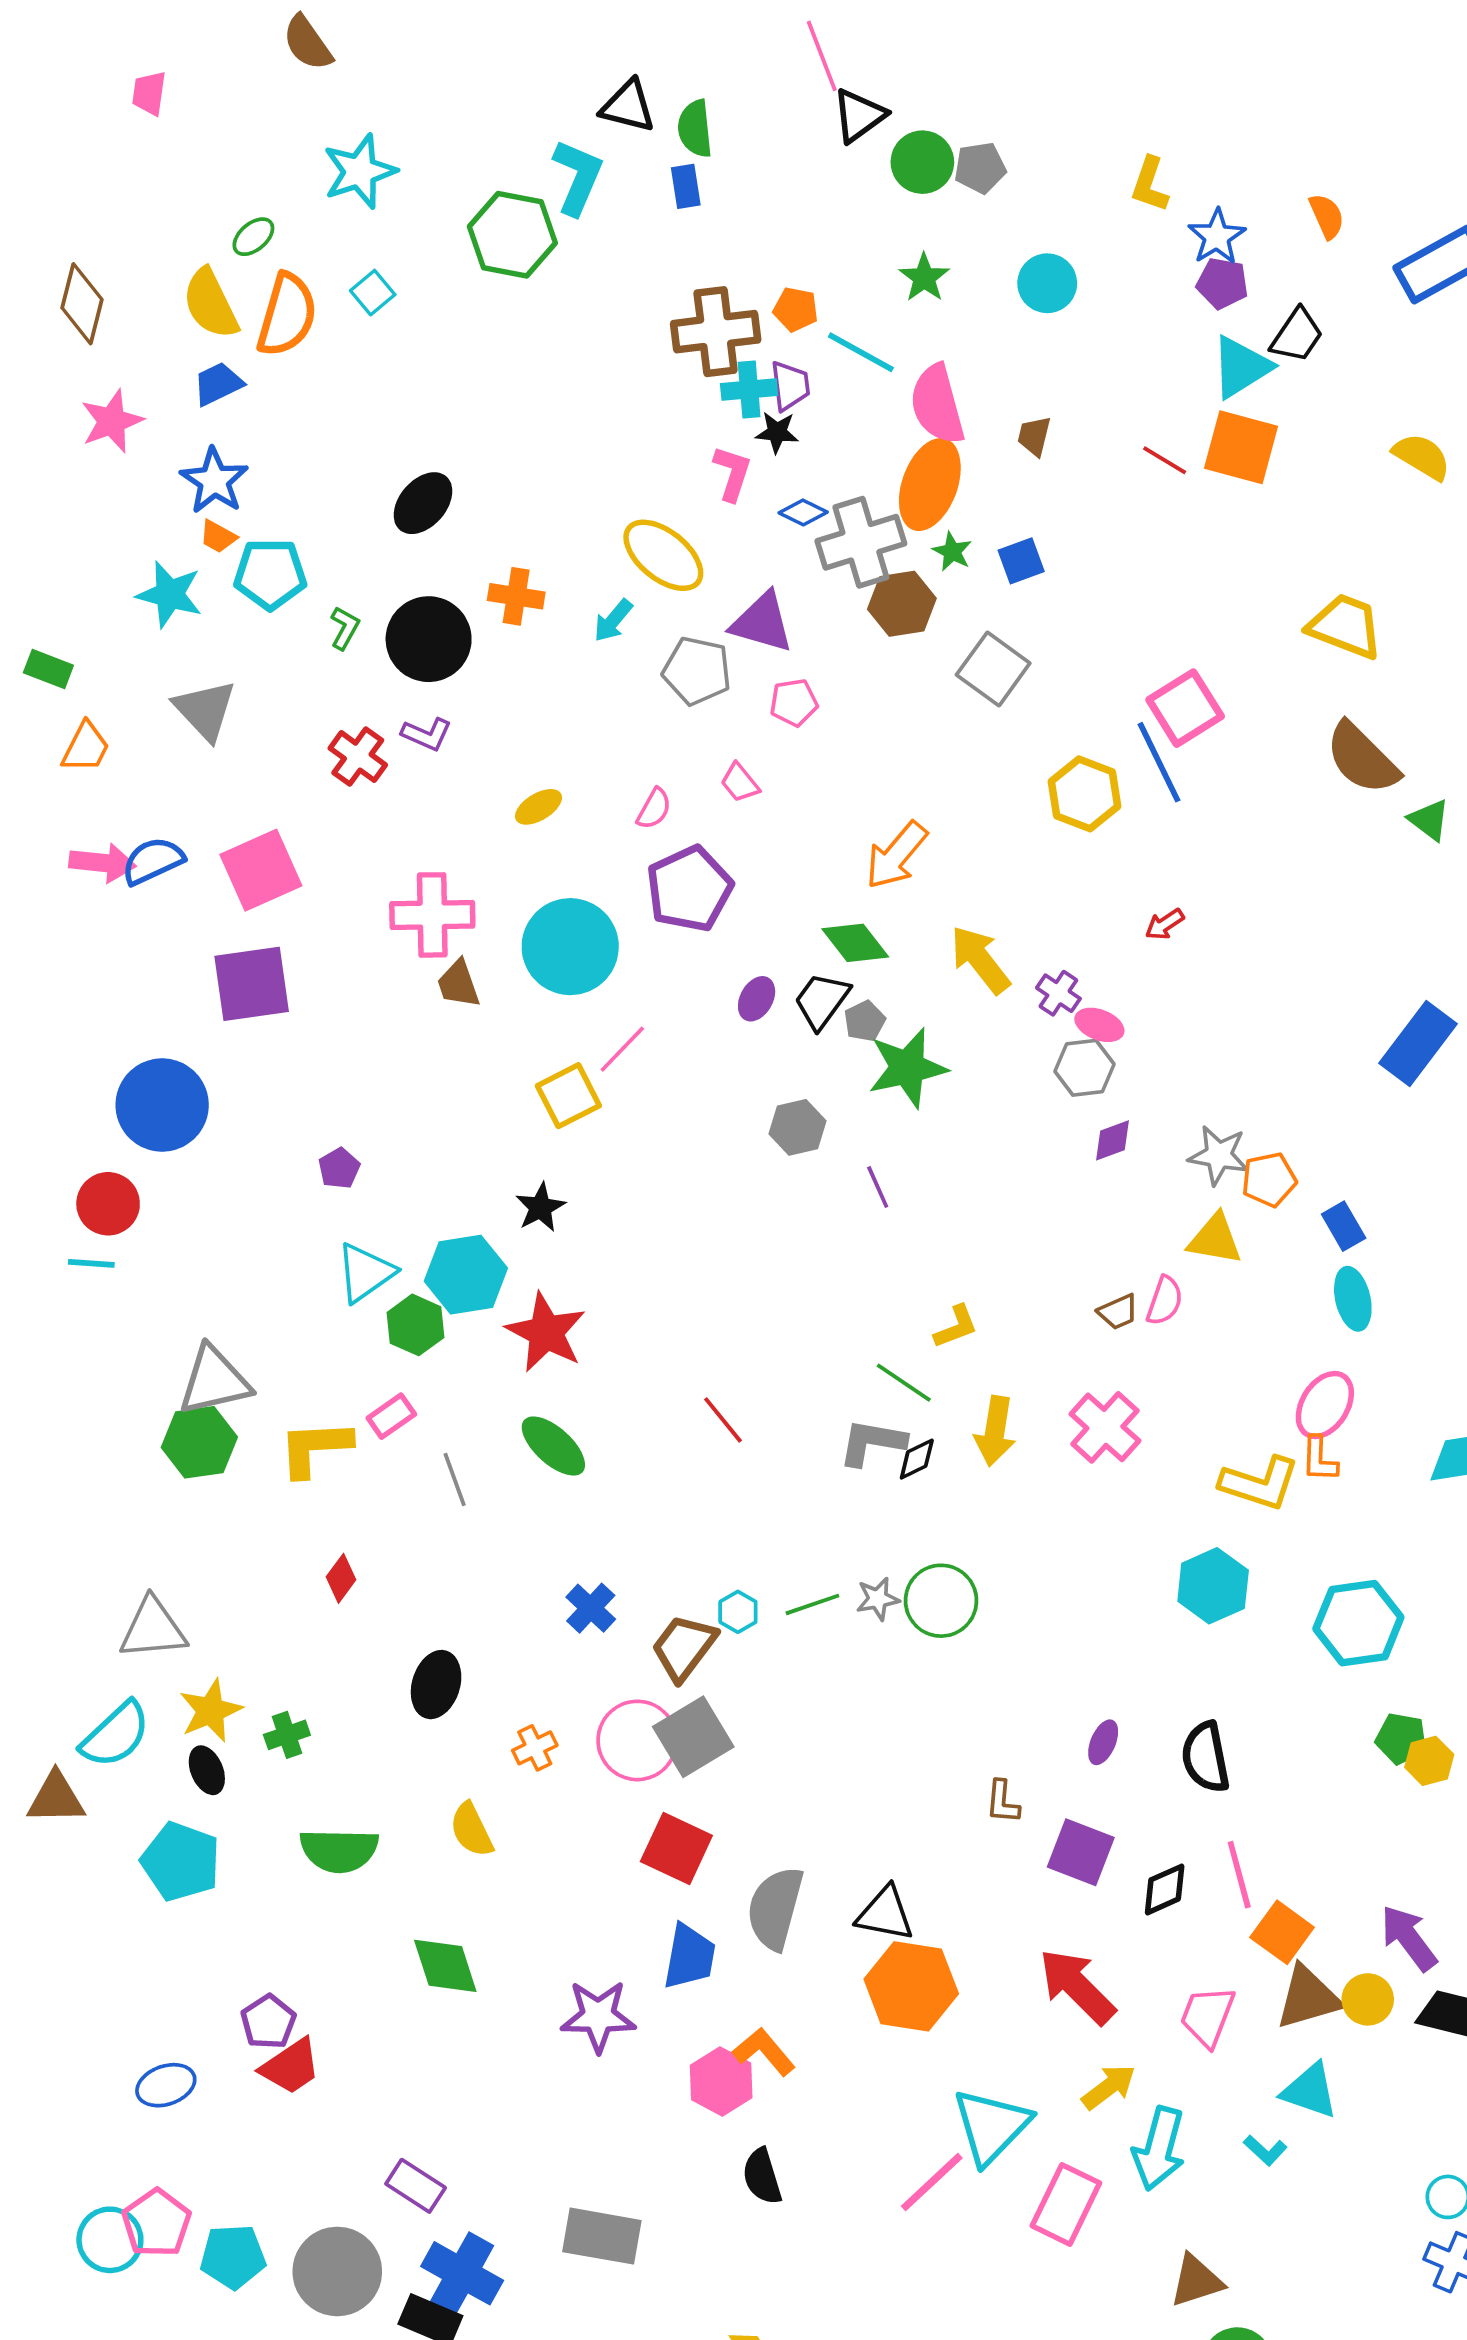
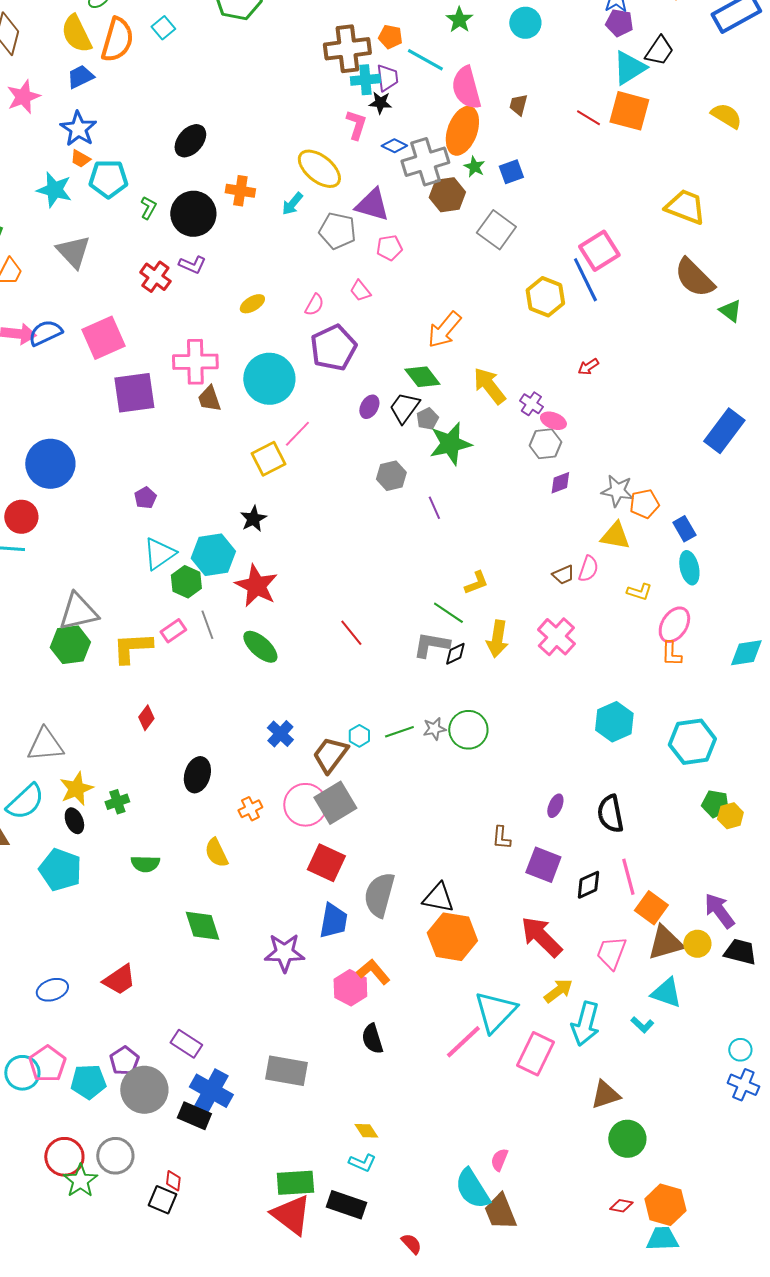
purple square: (252, 984) -> (134, 393), moved
gray line: (455, 1480) -> (207, 625), moved
yellow L-shape: (1260, 1483) -> (639, 592), moved, size x0.6
green semicircle: (339, 1850) -> (145, 864), size x0.7
purple pentagon: (268, 2022) -> (124, 1061), moved

